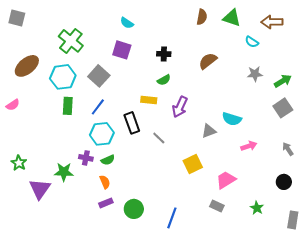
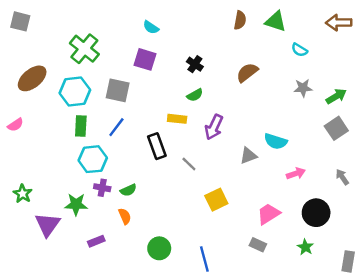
brown arrow: (272, 22) -> (339, 23), moved
black cross: (164, 54) -> (195, 64), turned 32
gray square: (99, 76) -> (118, 90), turned -30
cyan hexagon: (102, 134) -> (93, 159), moved
yellow square: (193, 164) -> (216, 200), moved
black circle: (284, 182) -> (316, 213), moved, size x1.5
purple rectangle: (106, 203) -> (96, 241), moved
blue line: (172, 218) -> (204, 259), turned -35

